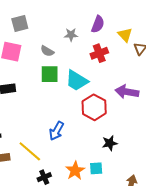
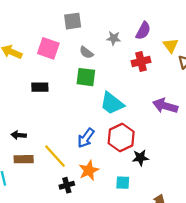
gray square: (20, 23) -> (73, 21), moved
cyan trapezoid: (77, 81) -> (112, 103), moved
red hexagon: (94, 107) -> (121, 137), moved
orange star: (75, 171) -> (89, 170), moved

